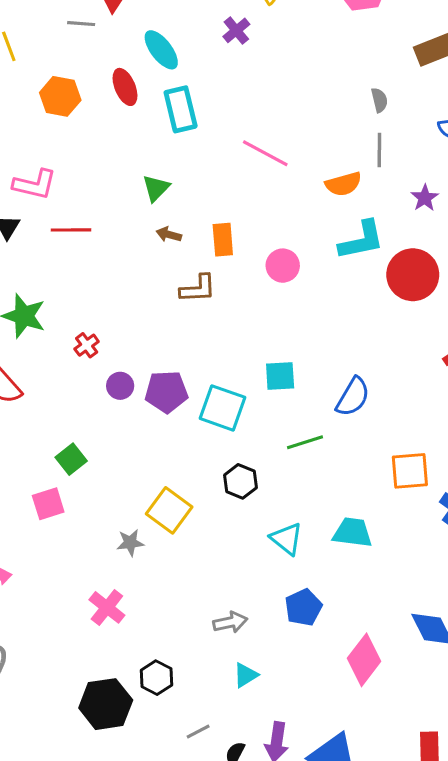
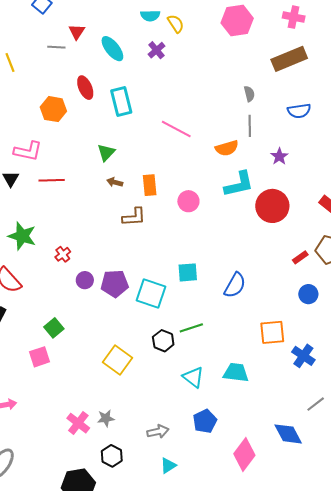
cyan ellipse: (161, 50) -> (112, 49), moved
orange hexagon: (60, 96) -> (53, 109), moved
green line: (305, 442) -> (191, 328), moved
gray star: (130, 543) -> (106, 418), moved
black hexagon: (156, 678) -> (112, 456), moved

